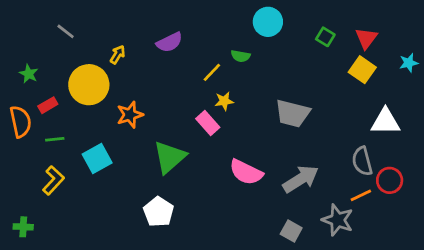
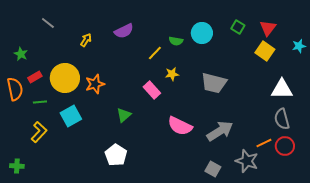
cyan circle: (268, 22) -> (202, 33), moved
yellow circle: (89, 85) -> (65, 78), moved
yellow star: (224, 101) -> (172, 74), moved
green triangle: (169, 157) -> (124, 115), size x0.6
gray semicircle: (362, 161) -> (282, 119), moved
red circle: (390, 180) -> (285, 146), moved

